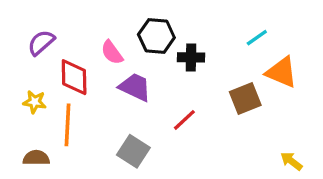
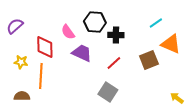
purple semicircle: (41, 43) -> (15, 26), moved
red line: (184, 120) -> (114, 63), moved
gray square: (133, 151) -> (108, 92), moved

